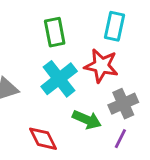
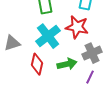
green arrow: (87, 120) -> (67, 64), turned -36
red diamond: (43, 139) -> (37, 64), moved, turned 40

